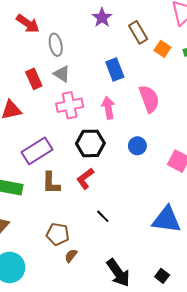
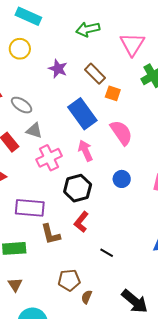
gray ellipse: (56, 45) -> (22, 105), turned -30
orange square: (162, 49) -> (113, 93), moved
blue rectangle: (115, 70) -> (82, 114), size x1.4
purple rectangle: (37, 151) -> (30, 208), turned 52

